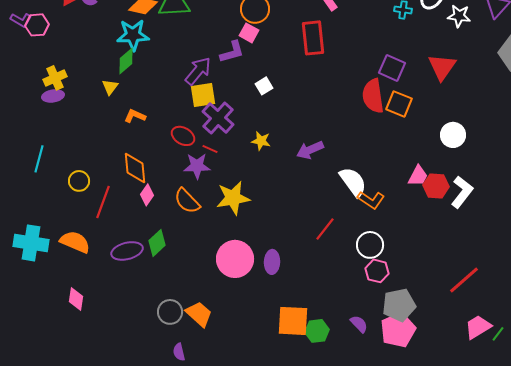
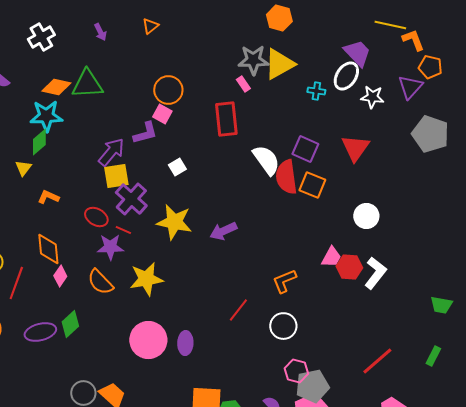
yellow star: (261, 141) -> (174, 222), size x1.8
white semicircle: (353, 182) -> (266, 160), moved
orange L-shape: (371, 200) -> (284, 281), turned 124
pink hexagon: (377, 271) -> (296, 371), moved

